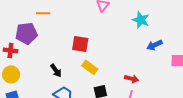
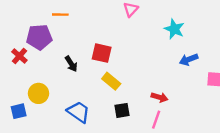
red cross: (10, 50) -> (19, 56), turned 32
black arrow: (56, 71) -> (71, 64), moved
yellow circle: (11, 74) -> (38, 93), moved

